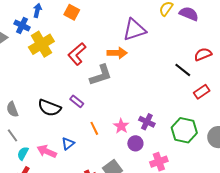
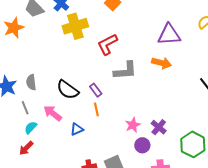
orange arrow: (117, 53) -> (162, 63), moved
orange line: (94, 128) -> (96, 109), moved
pink arrow: (47, 151) -> (53, 113), moved

